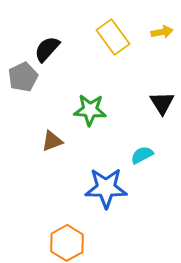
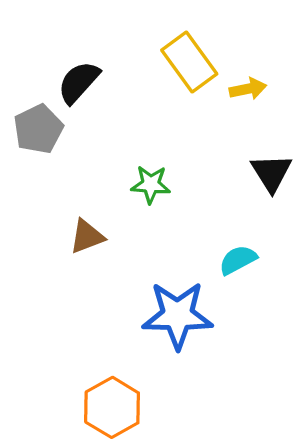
yellow arrow: (162, 32) -> (248, 89), moved
green star: (90, 110) -> (151, 184), size x0.7

